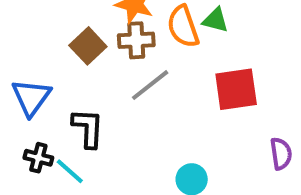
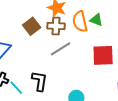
black L-shape: (88, 128) -> (39, 81), moved

